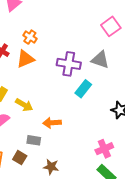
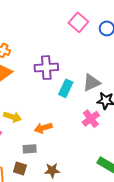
gray triangle: (100, 60) -> (91, 83), moved, turned -30
pink cross: (104, 149) -> (91, 119), moved

